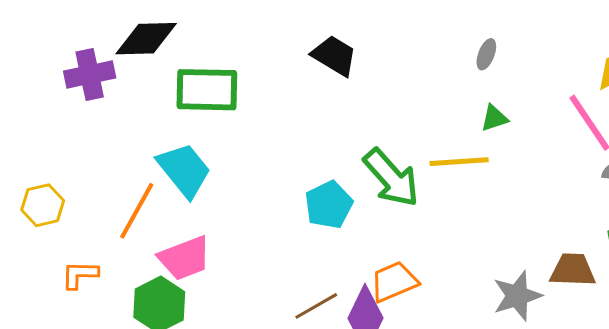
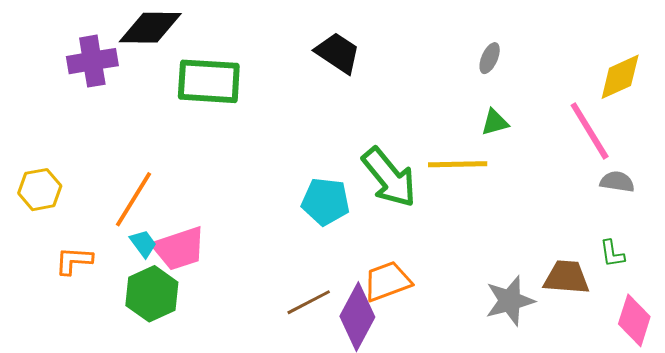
cyan trapezoid: (184, 170) -> (143, 244), moved, size x0.5
cyan pentagon: (329, 205) -> (325, 202), turned 30

